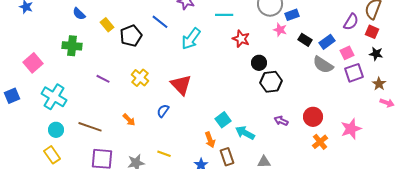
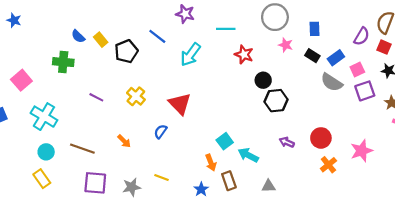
blue semicircle: (79, 14) -> (78, 36), moved
blue rectangle: (292, 15) -> (315, 29), moved, turned -72

